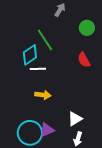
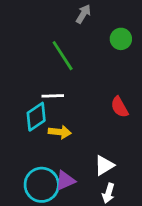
cyan diamond: (30, 55) -> (36, 117), moved
red semicircle: (84, 60) -> (119, 107), moved

